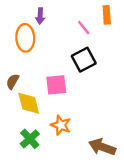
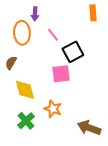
pink line: (84, 28) -> (53, 35), moved
brown semicircle: (13, 81) -> (11, 63), moved
pink square: (56, 85) -> (61, 74), moved

